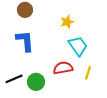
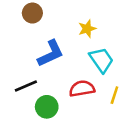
blue L-shape: (25, 41) -> (51, 53), moved, turned 70
black line: (14, 79) -> (26, 86), moved

